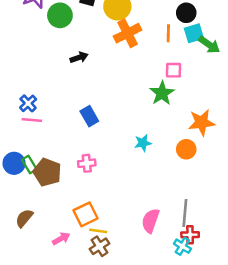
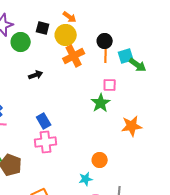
black circle: (186, 13) -> (105, 41), moved
cyan star: (143, 143) -> (86, 179), moved
orange circle: (186, 149) -> (100, 160), moved
pink cross: (87, 163) -> (46, 142), moved, size x1.5

